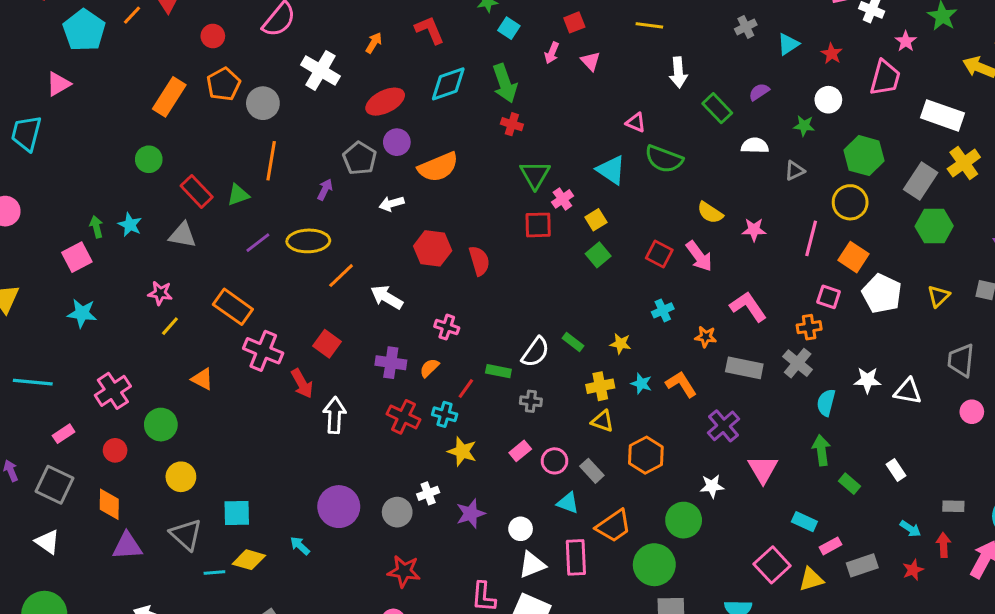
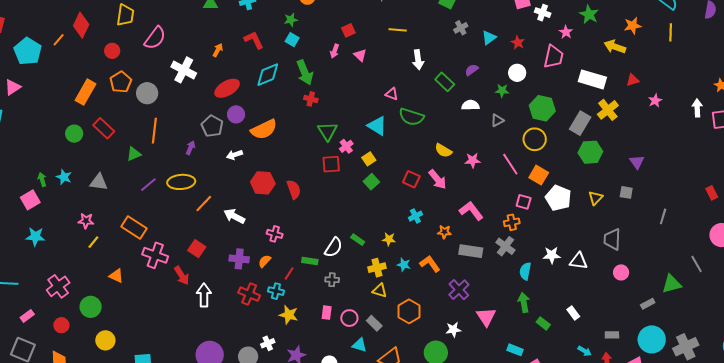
cyan square: (509, 28) -> (292, 40), moved
red rectangle: (197, 191) -> (104, 128), moved
pink line: (811, 238) -> (510, 164), turned -45
pink rectangle: (520, 451) -> (327, 313), turned -40

